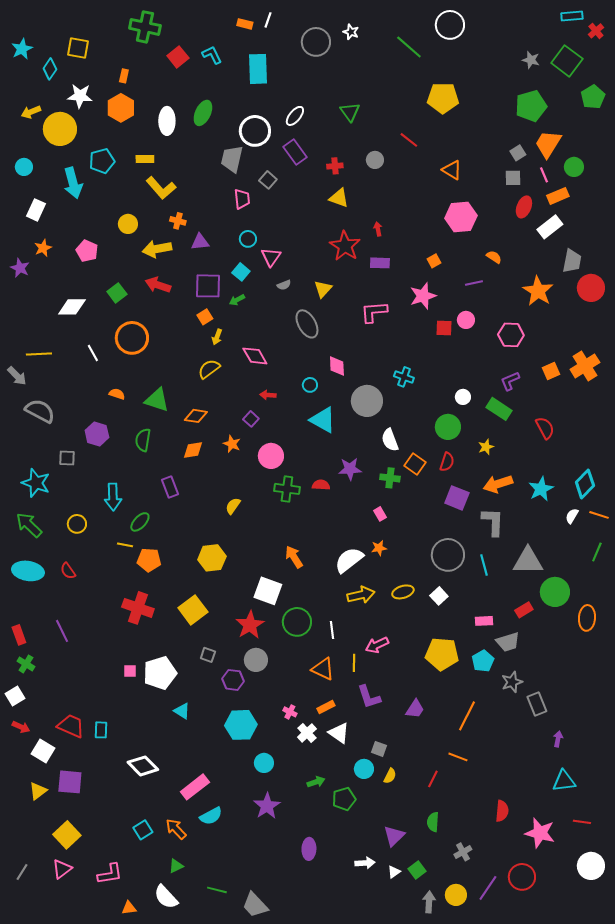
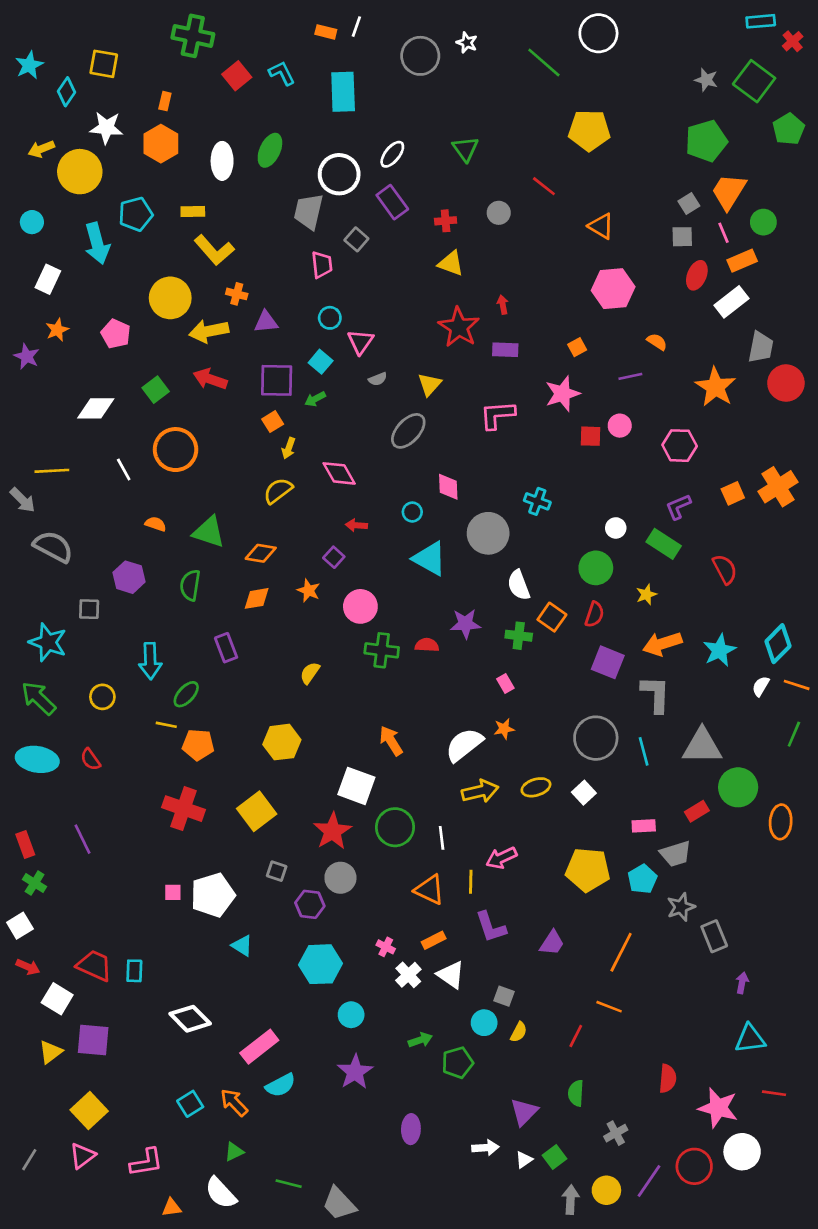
yellow circle: (128, 224) -> (170, 298), size x1.6
gray ellipse: (307, 324) -> (408, 431), turned 72
white circle: (591, 866) -> (742, 1152), moved

